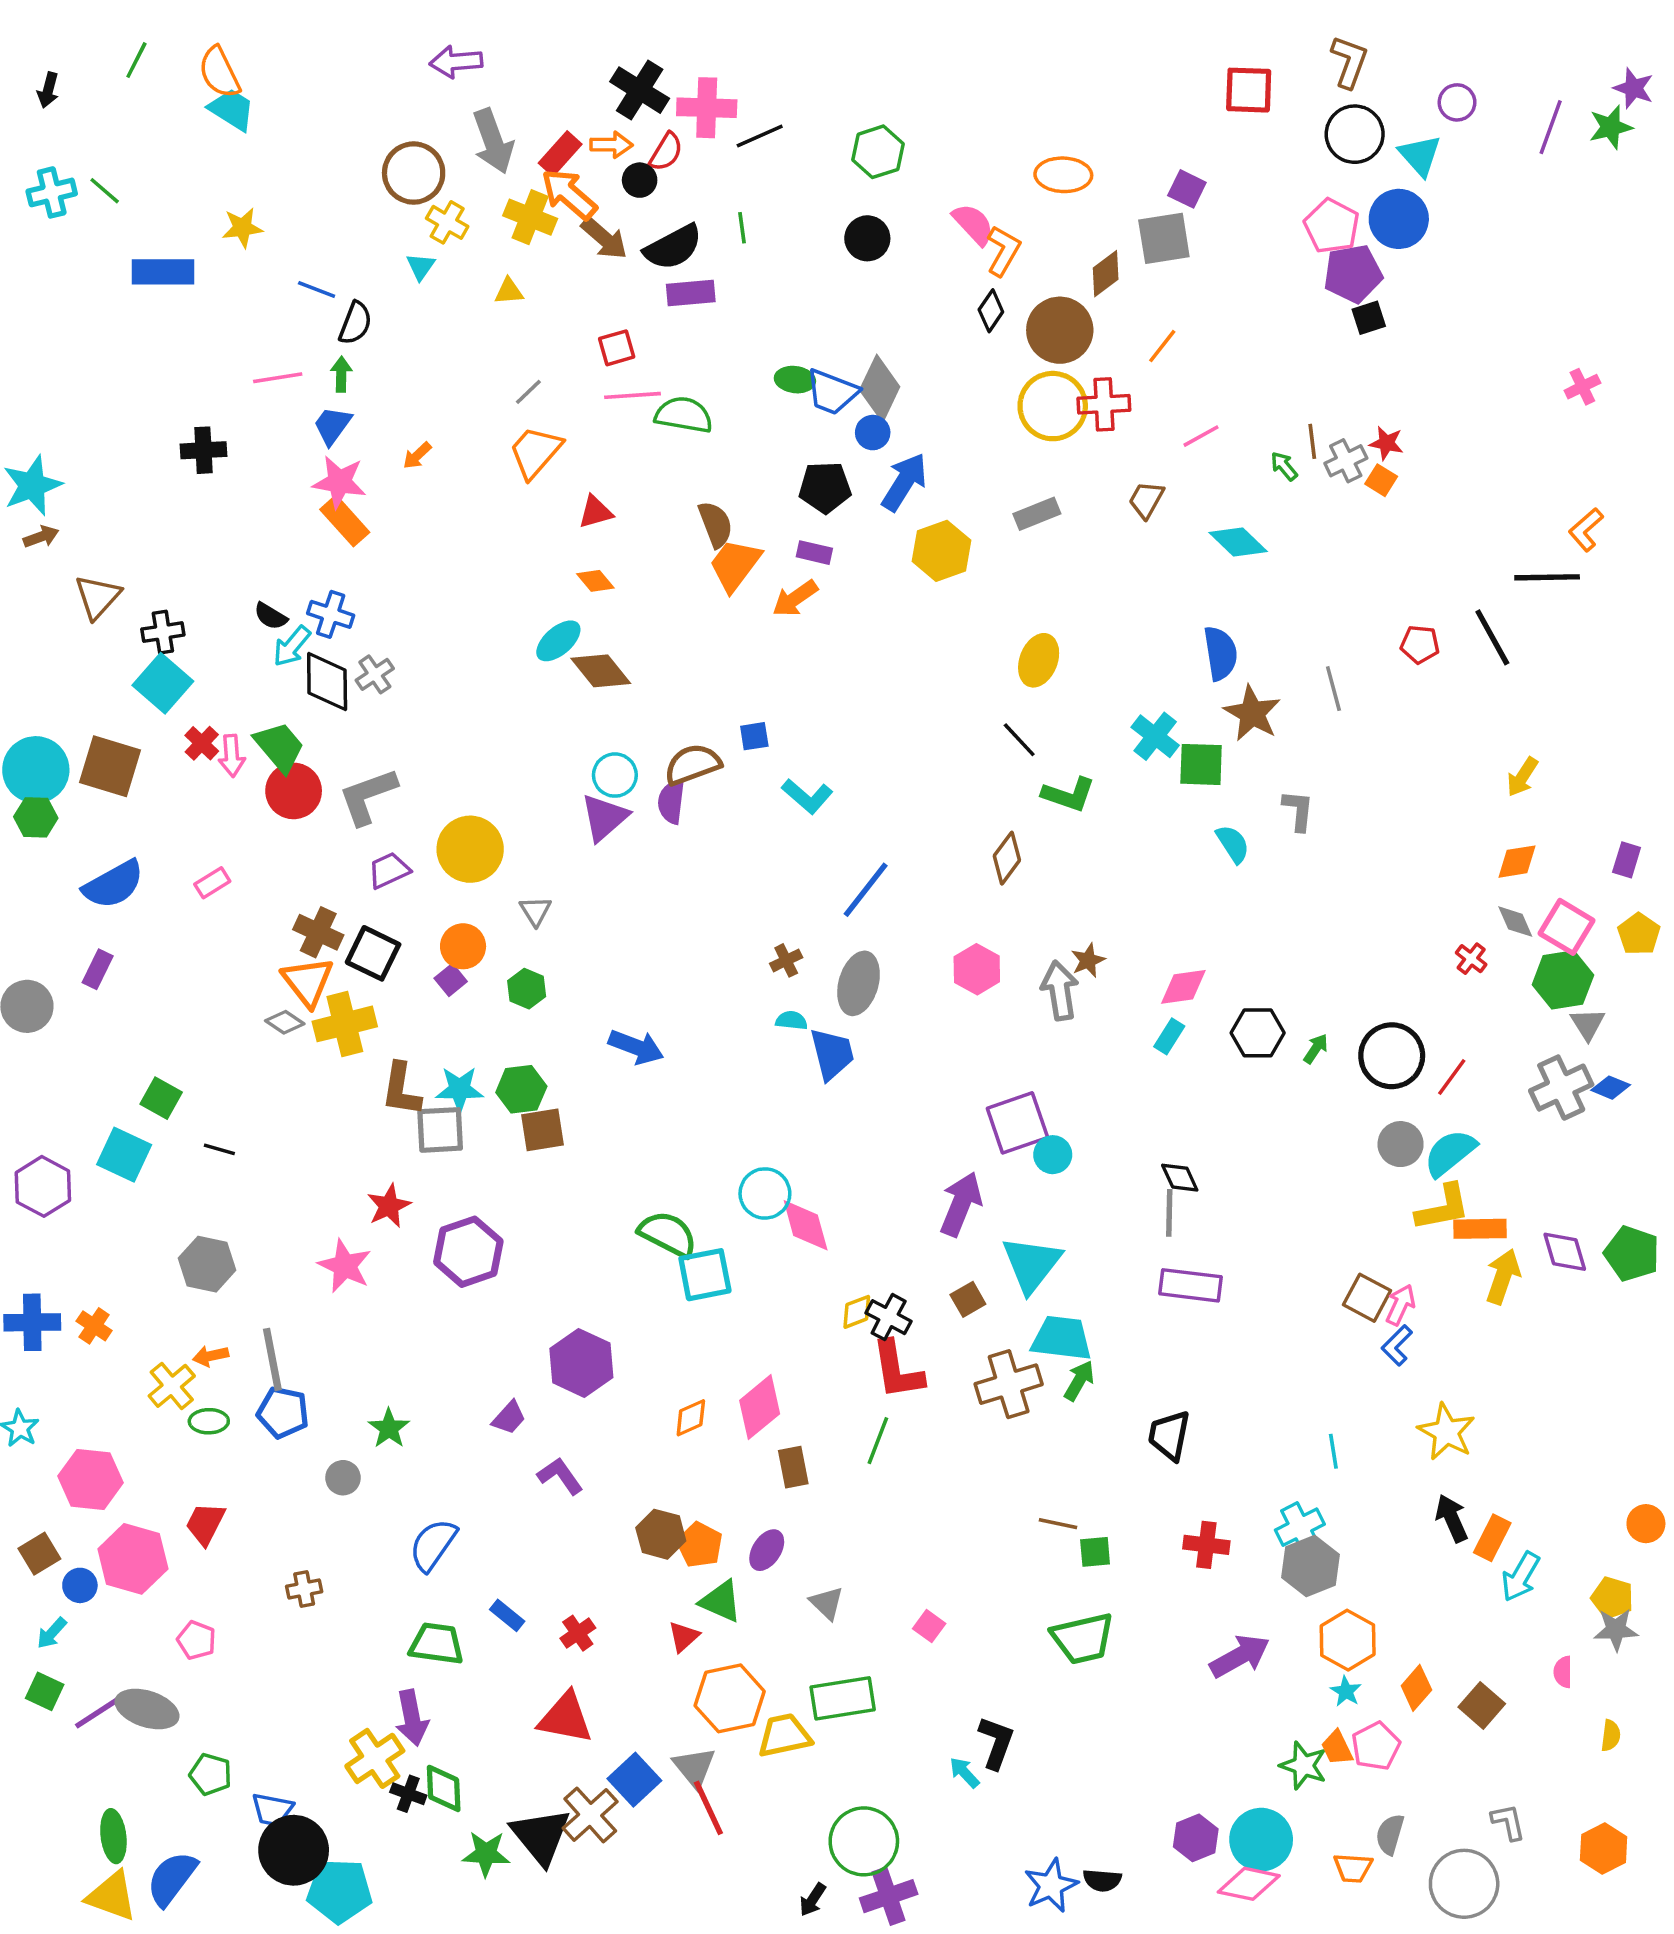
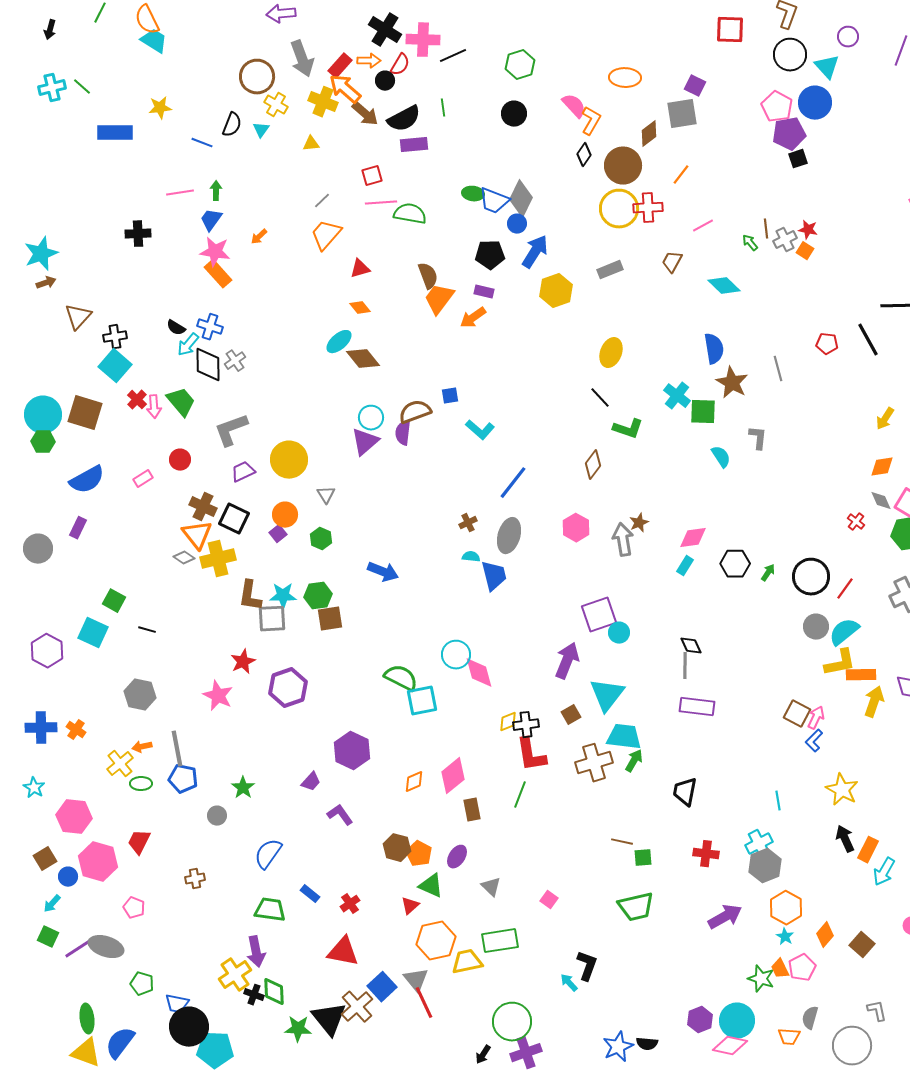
black semicircle: (355, 323) -> (232, 125), moved
red circle: (294, 791) -> (180, 460), moved, size x0.7
black cross: (889, 1317) -> (526, 725), turned -35

